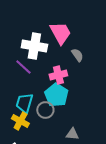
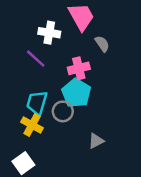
white cross: (34, 46) -> (49, 33), size x0.7
gray triangle: (72, 134) -> (96, 141), turned -32

